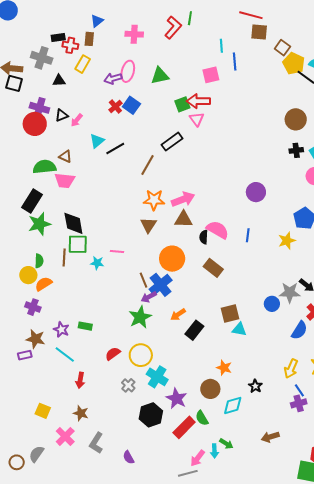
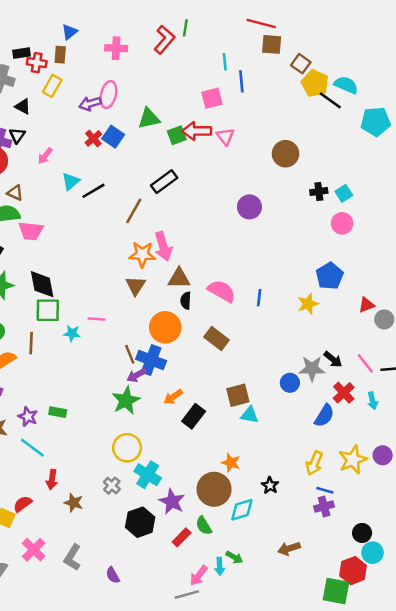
green triangle: (160, 76) -> (149, 118), moved
black triangle: (59, 81) -> (23, 107), turned 32
black triangle: (62, 115) -> (17, 135), moved, turned -32
pink triangle: (197, 119) -> (225, 136), moved
brown circle: (296, 119) -> (286, 154), moved
brown triangle: (65, 156) -> (15, 193), moved
purple circle: (256, 192) -> (249, 207), moved
pink arrow: (183, 199) -> (163, 246), moved, turned 95
black semicircle: (204, 237) -> (186, 301), moved
brown line: (64, 257) -> (31, 343), moved
blue cross: (161, 285) -> (151, 360), turned -30
red semicircle: (113, 354) -> (23, 504), moved
brown circle: (210, 389) -> (214, 489), size x1.4
blue line: (299, 390) -> (325, 490), turned -40
brown star: (81, 413) -> (74, 503), moved
red rectangle: (184, 427) -> (182, 537), size x0.7

